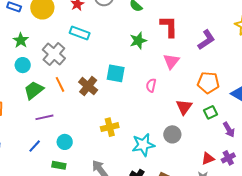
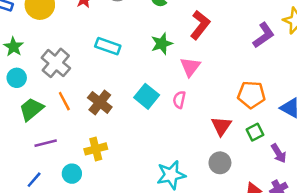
red L-shape: (169, 26) -> (200, 25), turned 40
cyan rectangle: (80, 33) -> (108, 46), moved
purple L-shape: (206, 40) -> (264, 35), moved
pink triangle: (171, 61) -> (190, 67), moved
cyan square: (116, 73) -> (147, 96), moved, turned 30
yellow cross: (110, 127) -> (96, 149), moved
gray circle: (172, 134) -> (220, 163), moved

